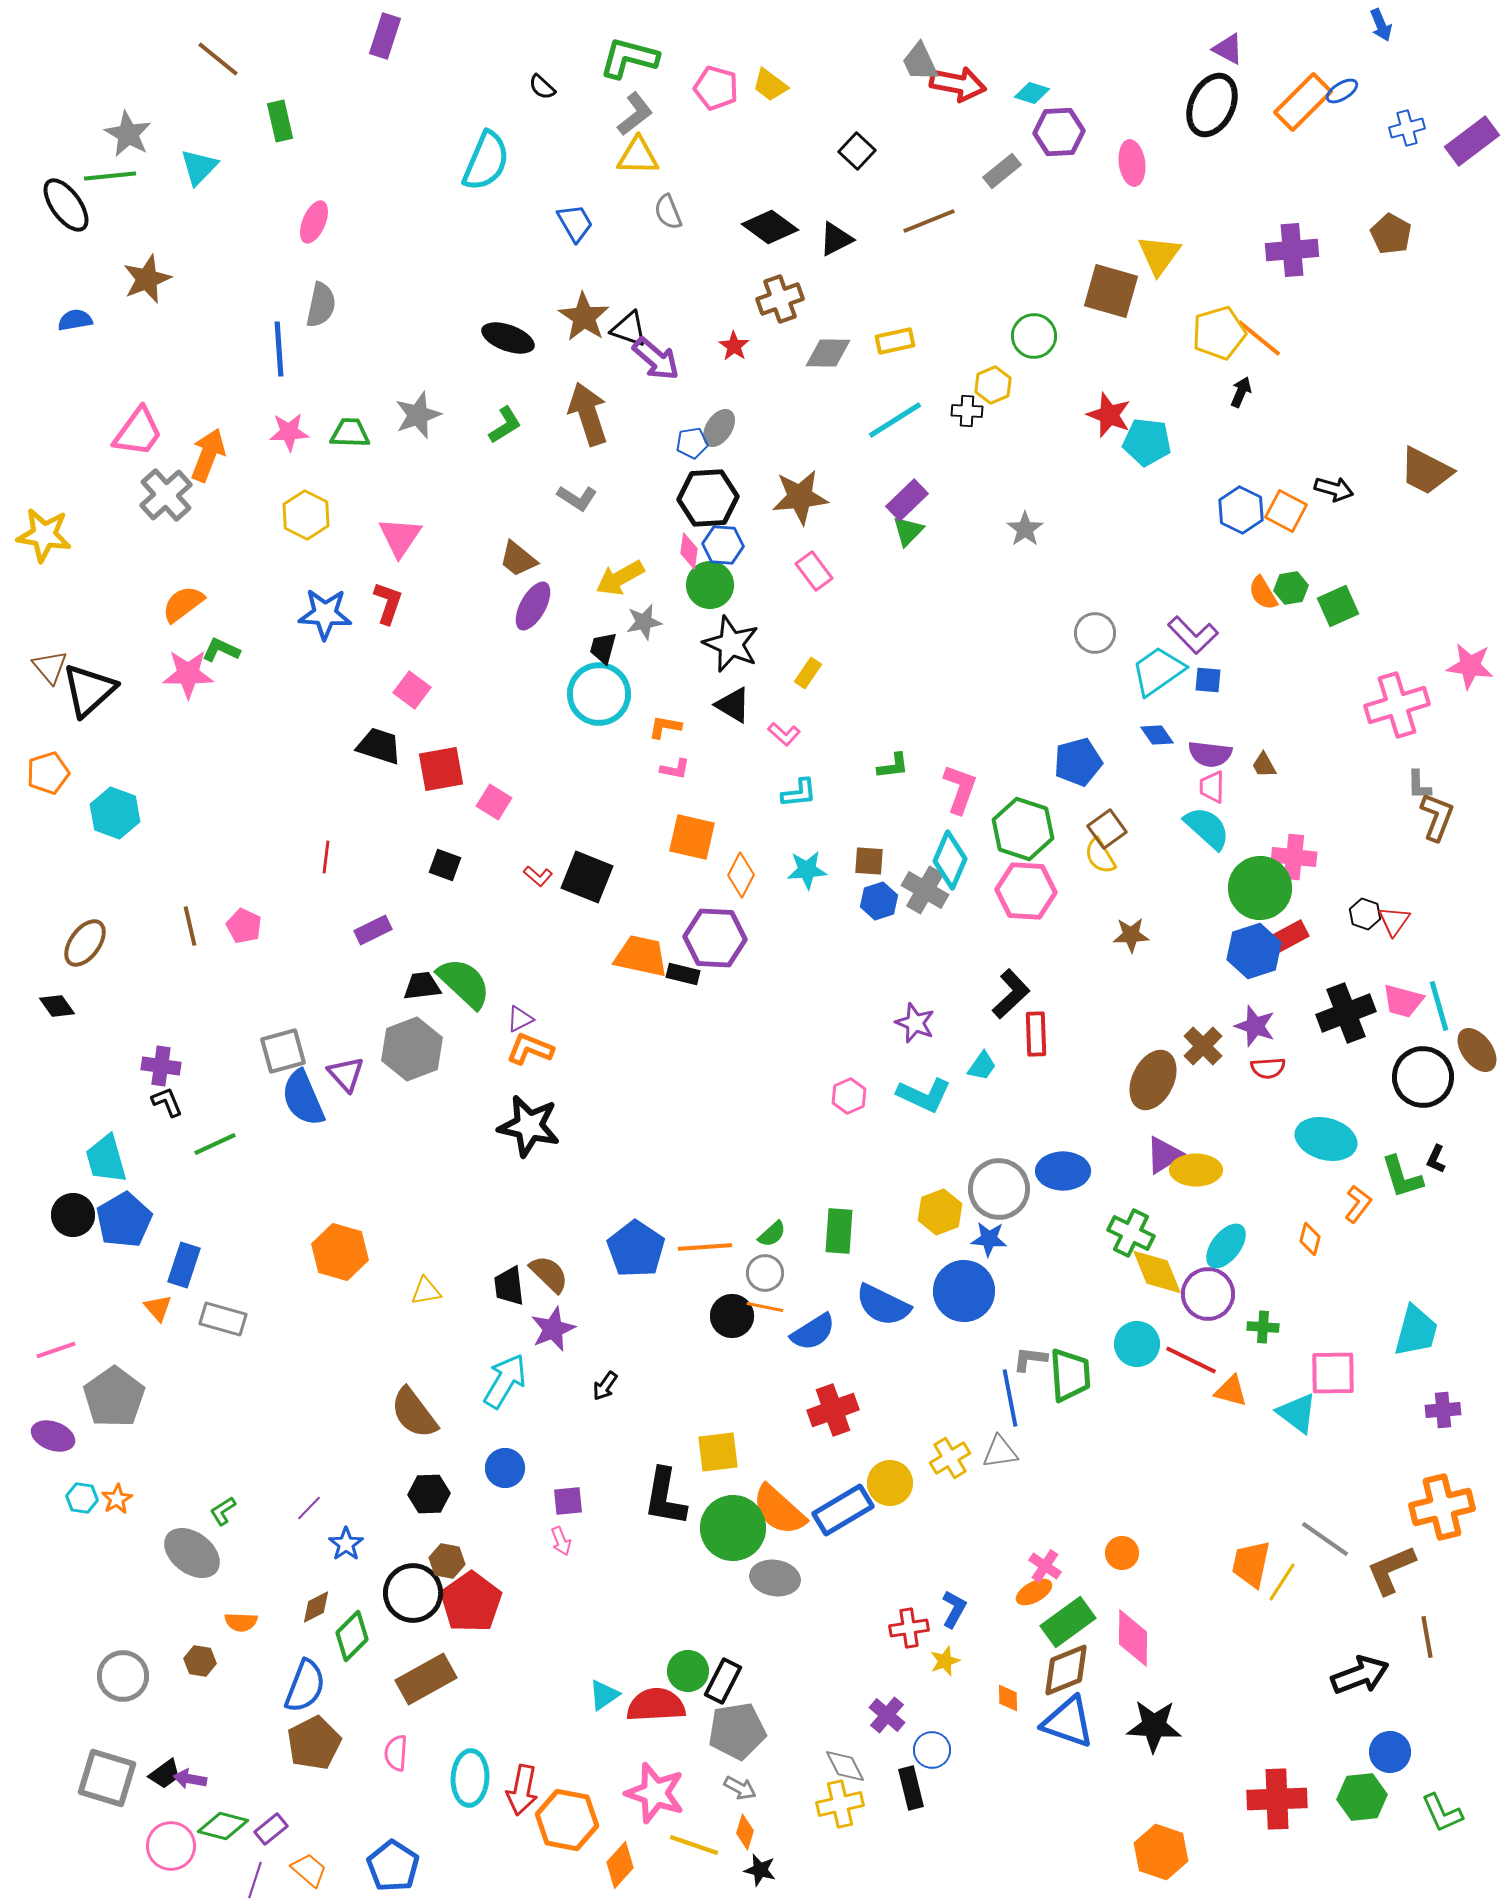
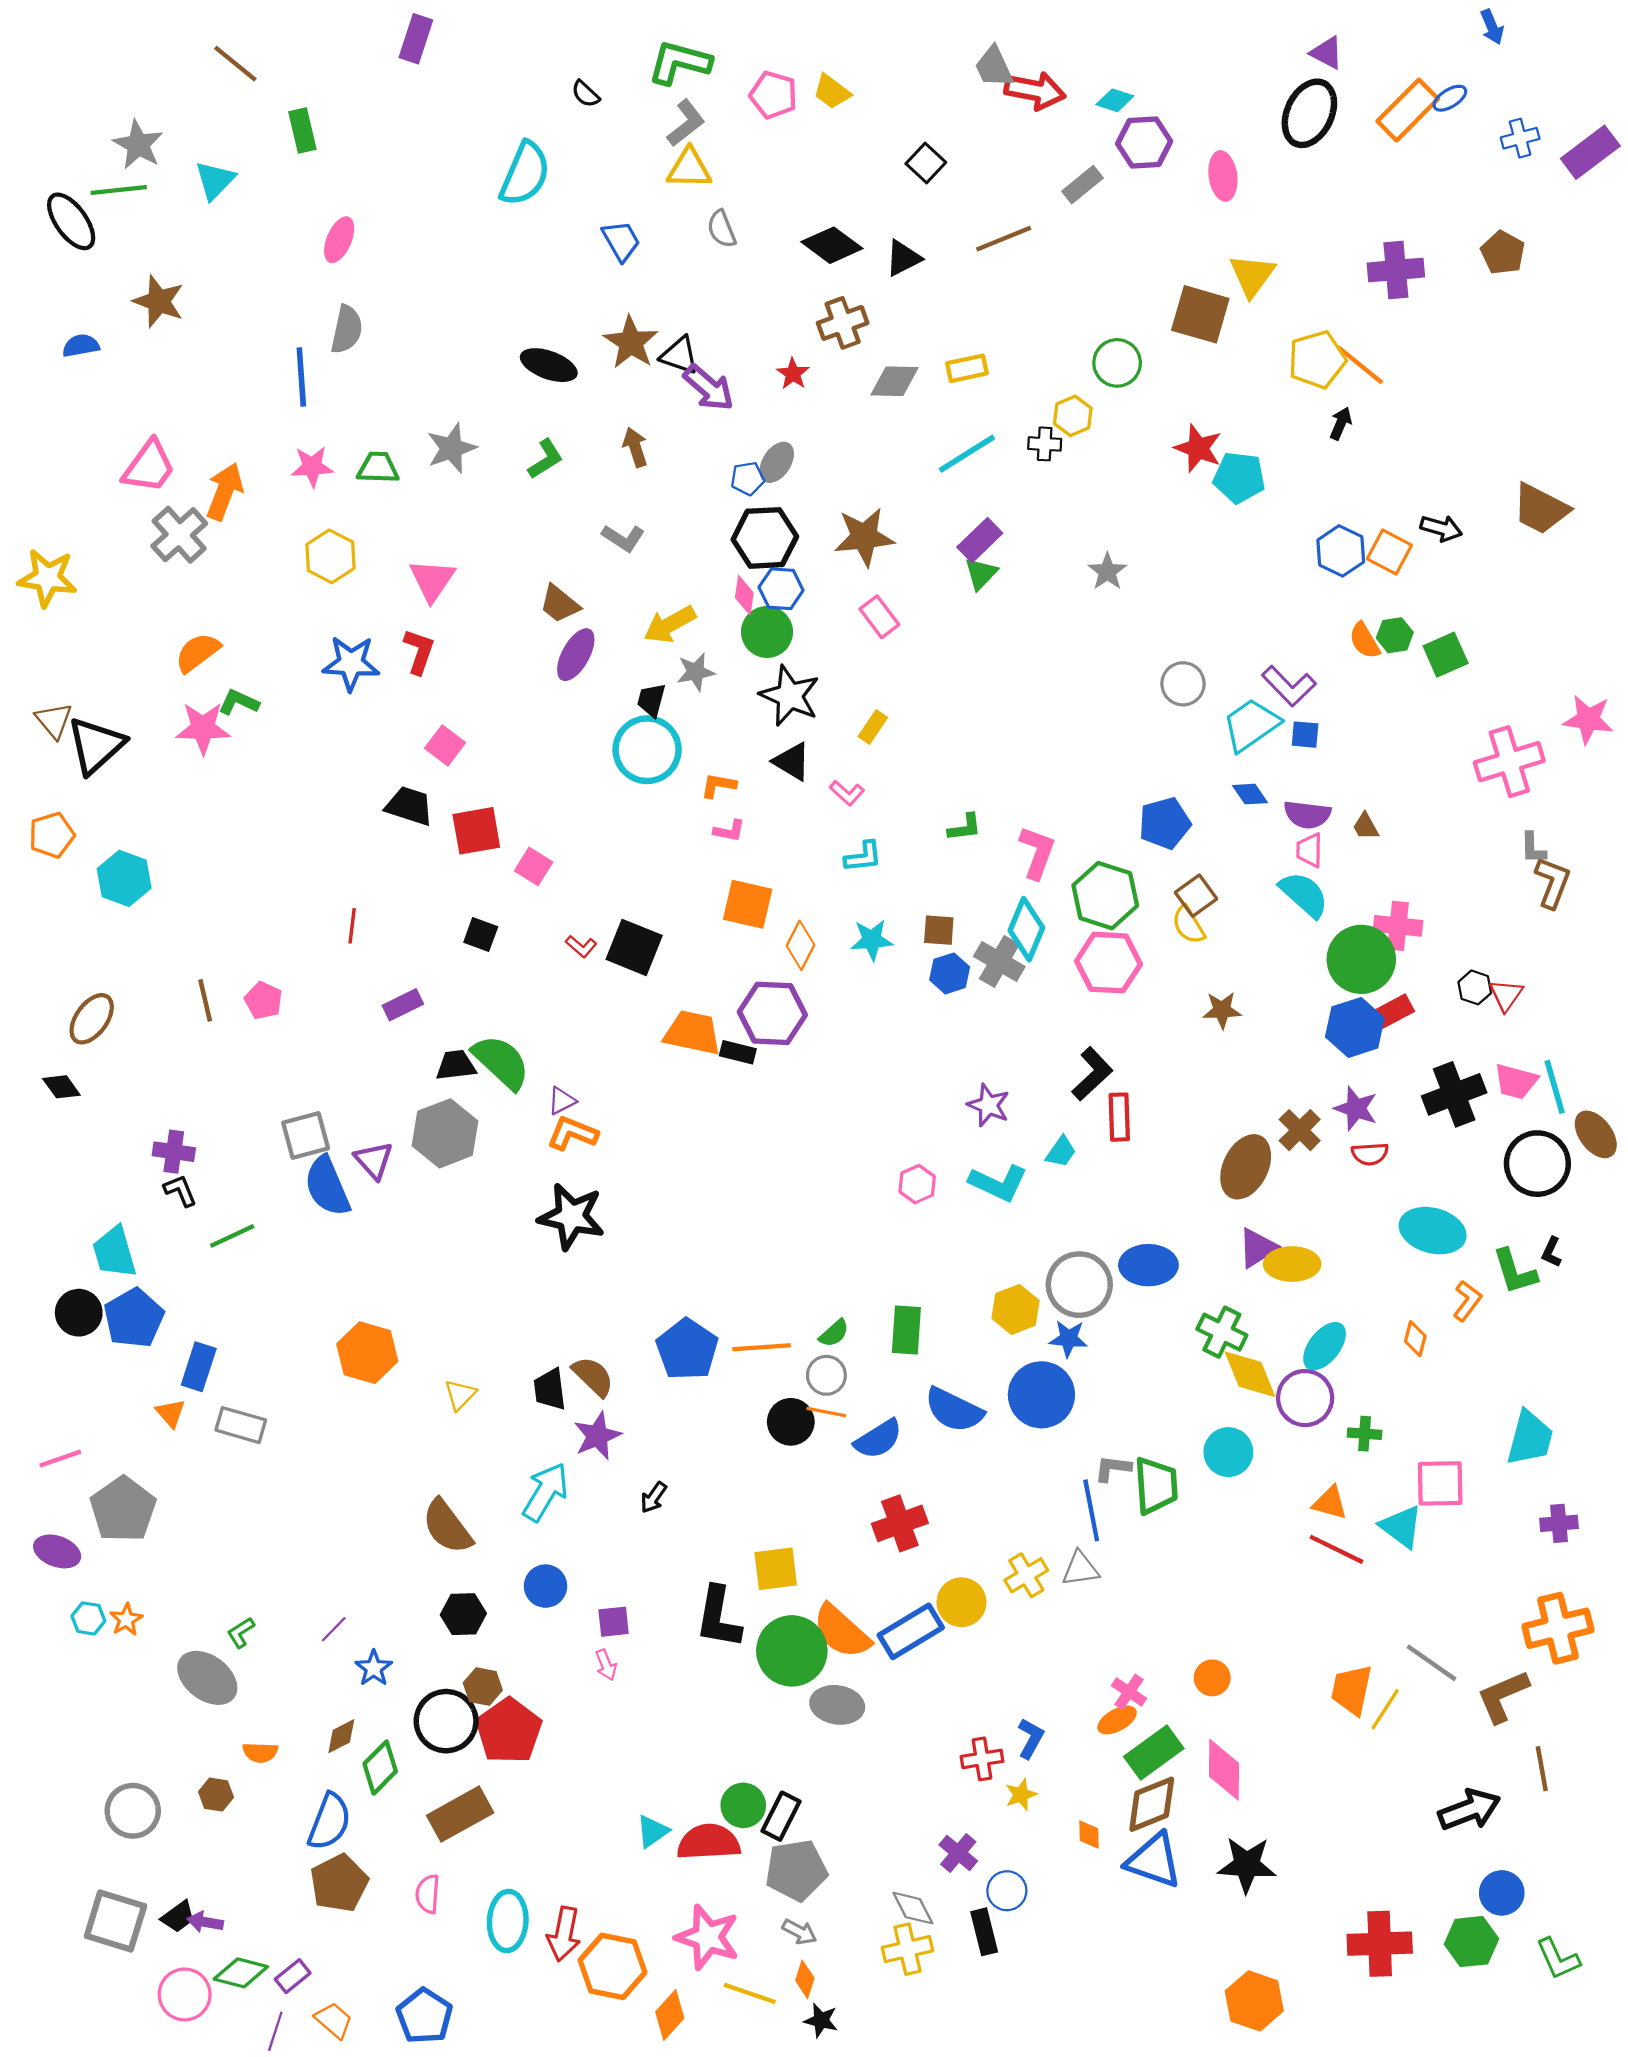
brown star: (147, 279) -> (159, 301), turned -30
brown arrow: (588, 414) -> (635, 447), size x0.6
yellow triangle: (426, 1291) -> (460, 1395), turned -36
red line: (1191, 1360) -> (1336, 1549), moved

